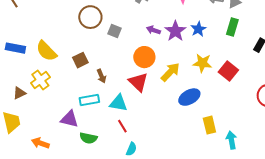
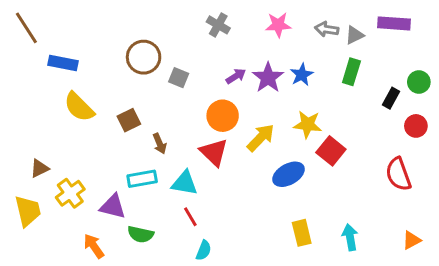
purple arrow: (153, 30) -> (236, 76), turned 128
blue rectangle: (15, 48) -> (63, 63), moved
red square: (228, 71) -> (331, 151), moved
yellow cross: (40, 80) -> (70, 193), moved
yellow rectangle: (209, 125) -> (302, 233), moved
orange arrow: (40, 143) -> (94, 246), moved, turned 36

